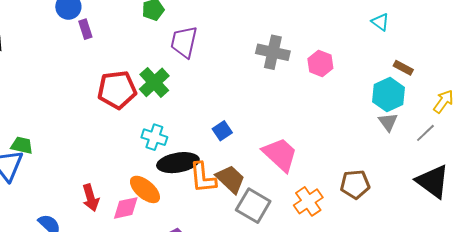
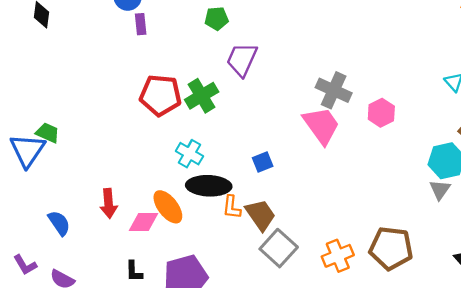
pink trapezoid: (280, 154) -> (321, 125), moved
orange L-shape: (203, 178) -> (232, 207), size x0.7
brown pentagon: (355, 184) -> (391, 248), size x1.4

